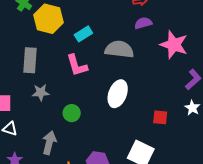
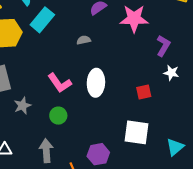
cyan rectangle: (83, 34) -> (42, 20), moved, size x1.4
gray semicircle: (119, 49) -> (84, 40), size x0.5
pink L-shape: (77, 65) -> (60, 83), moved

